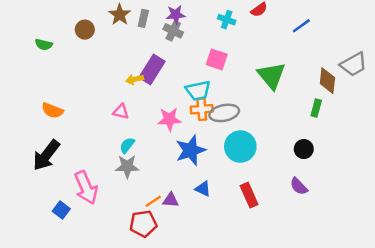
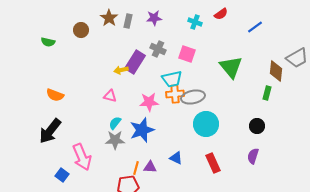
gray cross: (173, 31) -> (158, 49), moved
blue star: (191, 150) -> (142, 130), moved
purple semicircle: (299, 186) -> (253, 156), turned 63
orange line: (153, 201) -> (136, 168), turned -40

